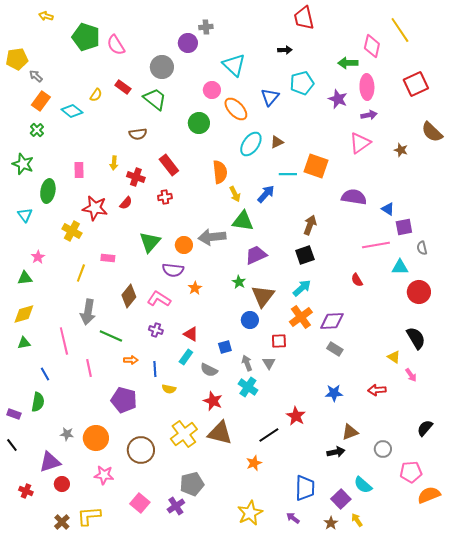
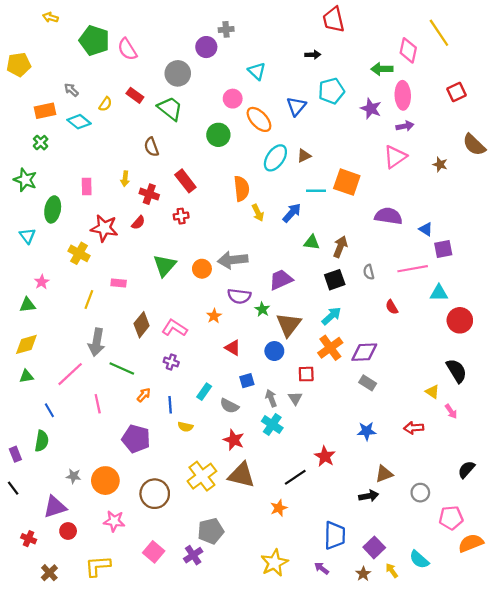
cyan triangle: (234, 65) -> (257, 71), size x0.7
gray arrow: (36, 76) -> (71, 90), moved
red square: (416, 84) -> (457, 92), size x0.7
orange rectangle: (41, 101) -> (45, 111), turned 42
brown semicircle: (138, 134) -> (151, 147), turned 78
green triangle: (243, 221) -> (312, 242), moved, size x0.7
gray semicircle: (422, 248) -> (369, 272), moved
purple semicircle: (173, 270) -> (239, 296), moved
red triangle: (191, 334) -> (233, 348), moved
pink line: (64, 341) -> (70, 374), turned 60
orange arrow: (131, 360) -> (144, 395), turned -48
purple rectangle: (14, 414) -> (15, 454), turned 48
cyan semicircle: (363, 485) -> (419, 560), moved
brown cross: (62, 522) -> (49, 573), moved

